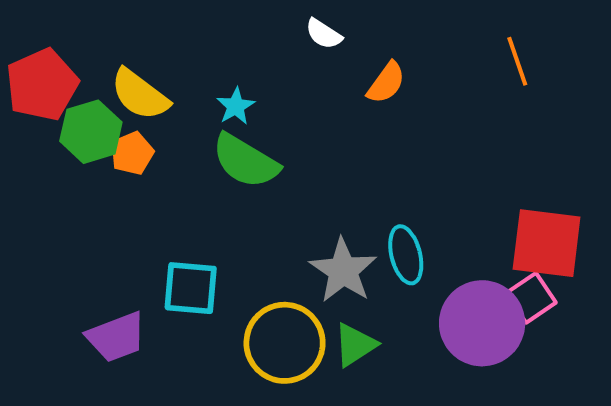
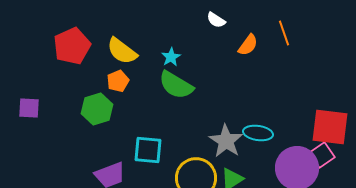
orange line: (517, 61) -> (284, 33), moved
green hexagon: (91, 132) -> (97, 109), moved
cyan ellipse: (406, 255) -> (258, 133), turned -68

